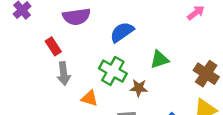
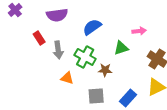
pink arrow: (196, 13) -> (139, 31), moved, turned 32
gray arrow: (64, 74) -> (58, 50), moved

